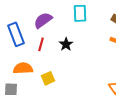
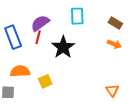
red line: (41, 44) -> (38, 37), moved
black star: (66, 44) -> (63, 47), size x1.6

